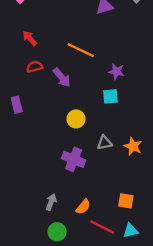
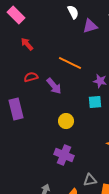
red arrow: (30, 38) -> (27, 44), moved
purple rectangle: (17, 105) -> (16, 109), size x1.5
gray triangle: (105, 143) -> (90, 180), moved

